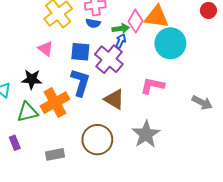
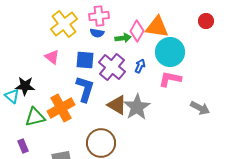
blue arrow: (121, 41) -> (140, 66), moved
black star: (32, 79) -> (25, 86), moved
pink L-shape: (152, 86) -> (170, 79), moved
gray star: (146, 134) -> (137, 107), moved

